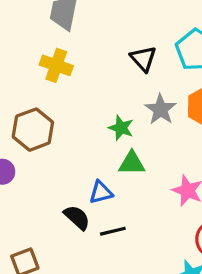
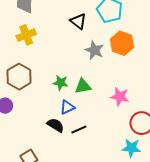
yellow cross: (56, 65) -> (26, 35), turned -30
green star: (121, 128) -> (61, 83), moved

